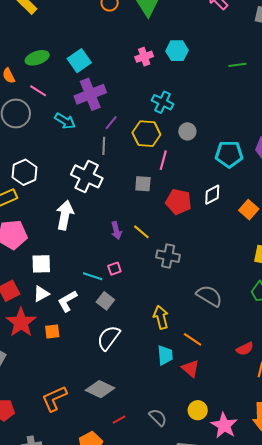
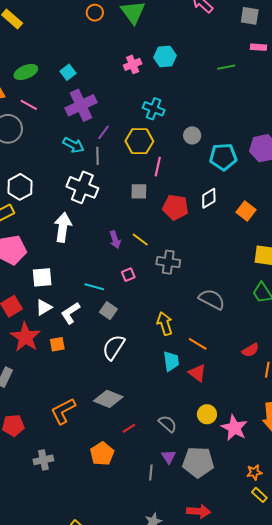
cyan square: (79, 61) -> (68, 72), size x0.7
cyan arrow: (65, 121) -> (74, 145), moved
gray circle: (187, 131) -> (192, 135), moved
pink square: (114, 269) -> (128, 275), moved

